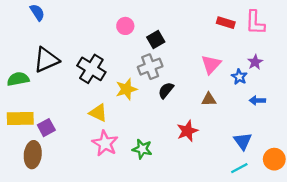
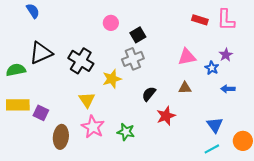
pink triangle: (211, 64) -> (187, 57), turned 36
black semicircle: (166, 90) -> (149, 94), moved
yellow triangle: (98, 113) -> (87, 100), turned 30
purple square: (46, 128) -> (41, 113), turned -35
brown ellipse: (33, 155) -> (61, 137), moved

